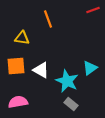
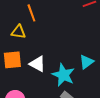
orange line: (48, 19) -> (31, 13), moved

